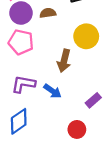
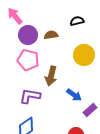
brown arrow: (64, 61) -> (51, 76), moved
blue arrow: (52, 91) -> (74, 95), moved

